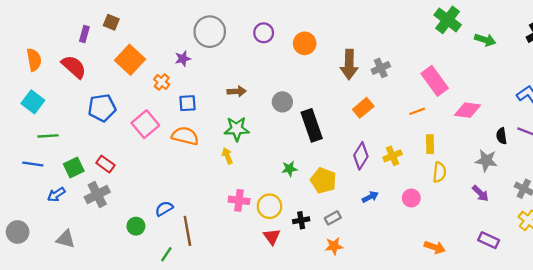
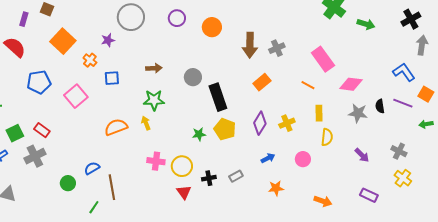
orange line: (417, 111) -> (308, 85), turned 48
orange semicircle: (185, 136) -> (116, 127), moved, turned -35
gray star: (486, 161) -> (358, 113), moved
yellow pentagon: (323, 180) -> (225, 129), moved
orange star: (334, 246) -> (276, 188), moved

